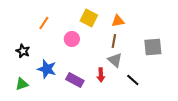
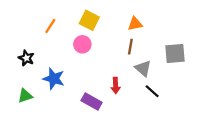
yellow square: (89, 18) -> (89, 20), moved
gray triangle: (115, 60) -> (143, 68), moved
purple rectangle: (75, 80) -> (92, 102), moved

